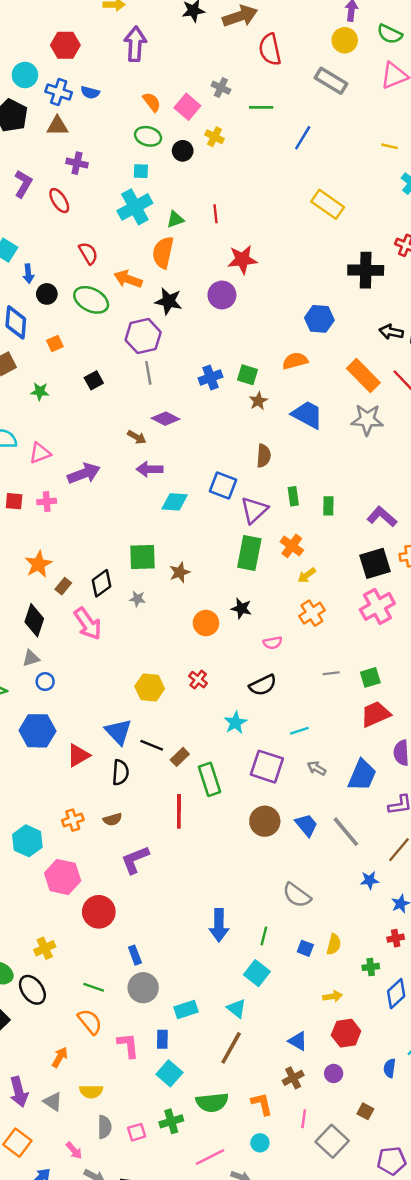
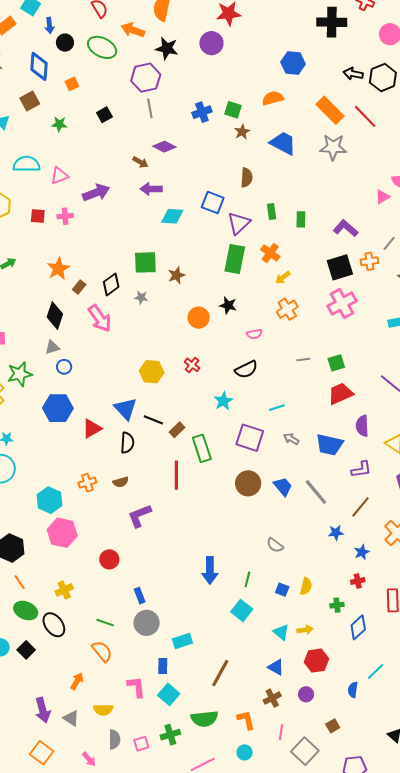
blue trapezoid: (362, 775) -> (330, 445), turned 80
pink hexagon: (63, 877) -> (62, 533), moved
gray semicircle: (297, 895) -> (275, 545), size x0.7
red circle: (99, 912) -> (109, 559), size x0.7
cyan triangle: (236, 1009) -> (281, 632), moved
pink L-shape: (128, 1045) -> (136, 687), moved
brown square: (365, 1111) -> (333, 726), turned 32

